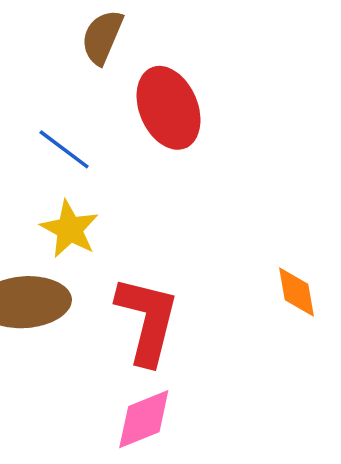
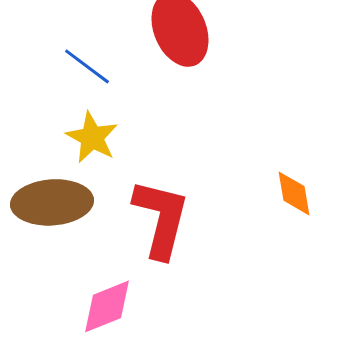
pink diamond: (144, 419) -> (107, 306), moved

